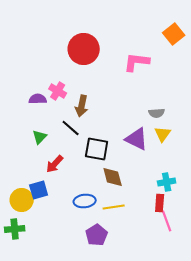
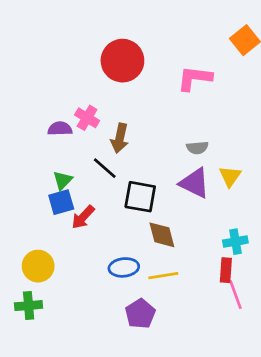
gray semicircle: (157, 113) -> (197, 148), moved
blue square: (39, 190) -> (61, 202), moved

